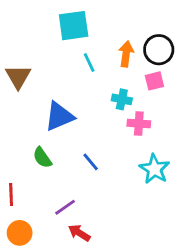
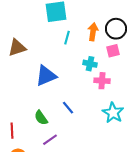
cyan line: (89, 62) -> (67, 38), turned 40
brown triangle: (18, 77) -> (17, 48), turned 42
green semicircle: (42, 158) -> (41, 118), moved

